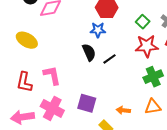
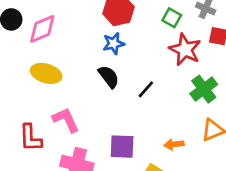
yellow ellipse: (27, 40) -> (46, 73), moved
red star: (147, 46) -> (185, 50), turned -30
black line: (110, 59) -> (146, 89), moved

